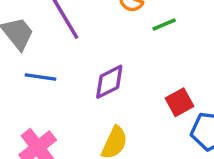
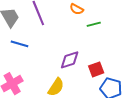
purple diamond: (109, 82) -> (70, 60), moved

